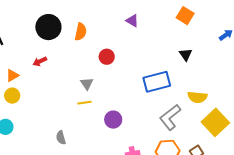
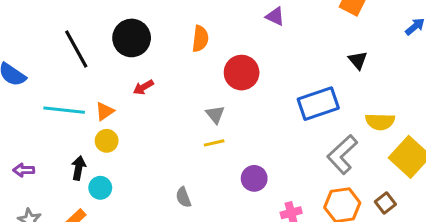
black circle: (48, 27) -> (132, 38), moved
red circle: (107, 57) -> (242, 73), size x1.5
purple circle: (113, 120) -> (254, 178), moved

